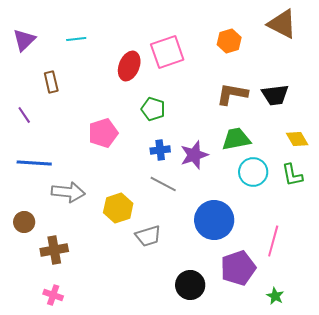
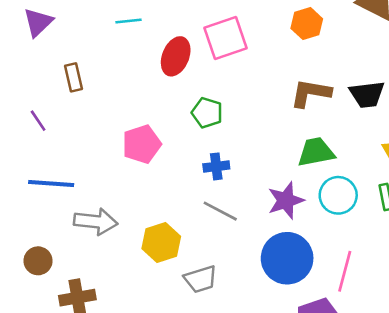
cyan line: (76, 39) -> (128, 21), moved
purple star: (194, 155) -> (286, 201), moved
pink line: (273, 241) -> (345, 271), moved

